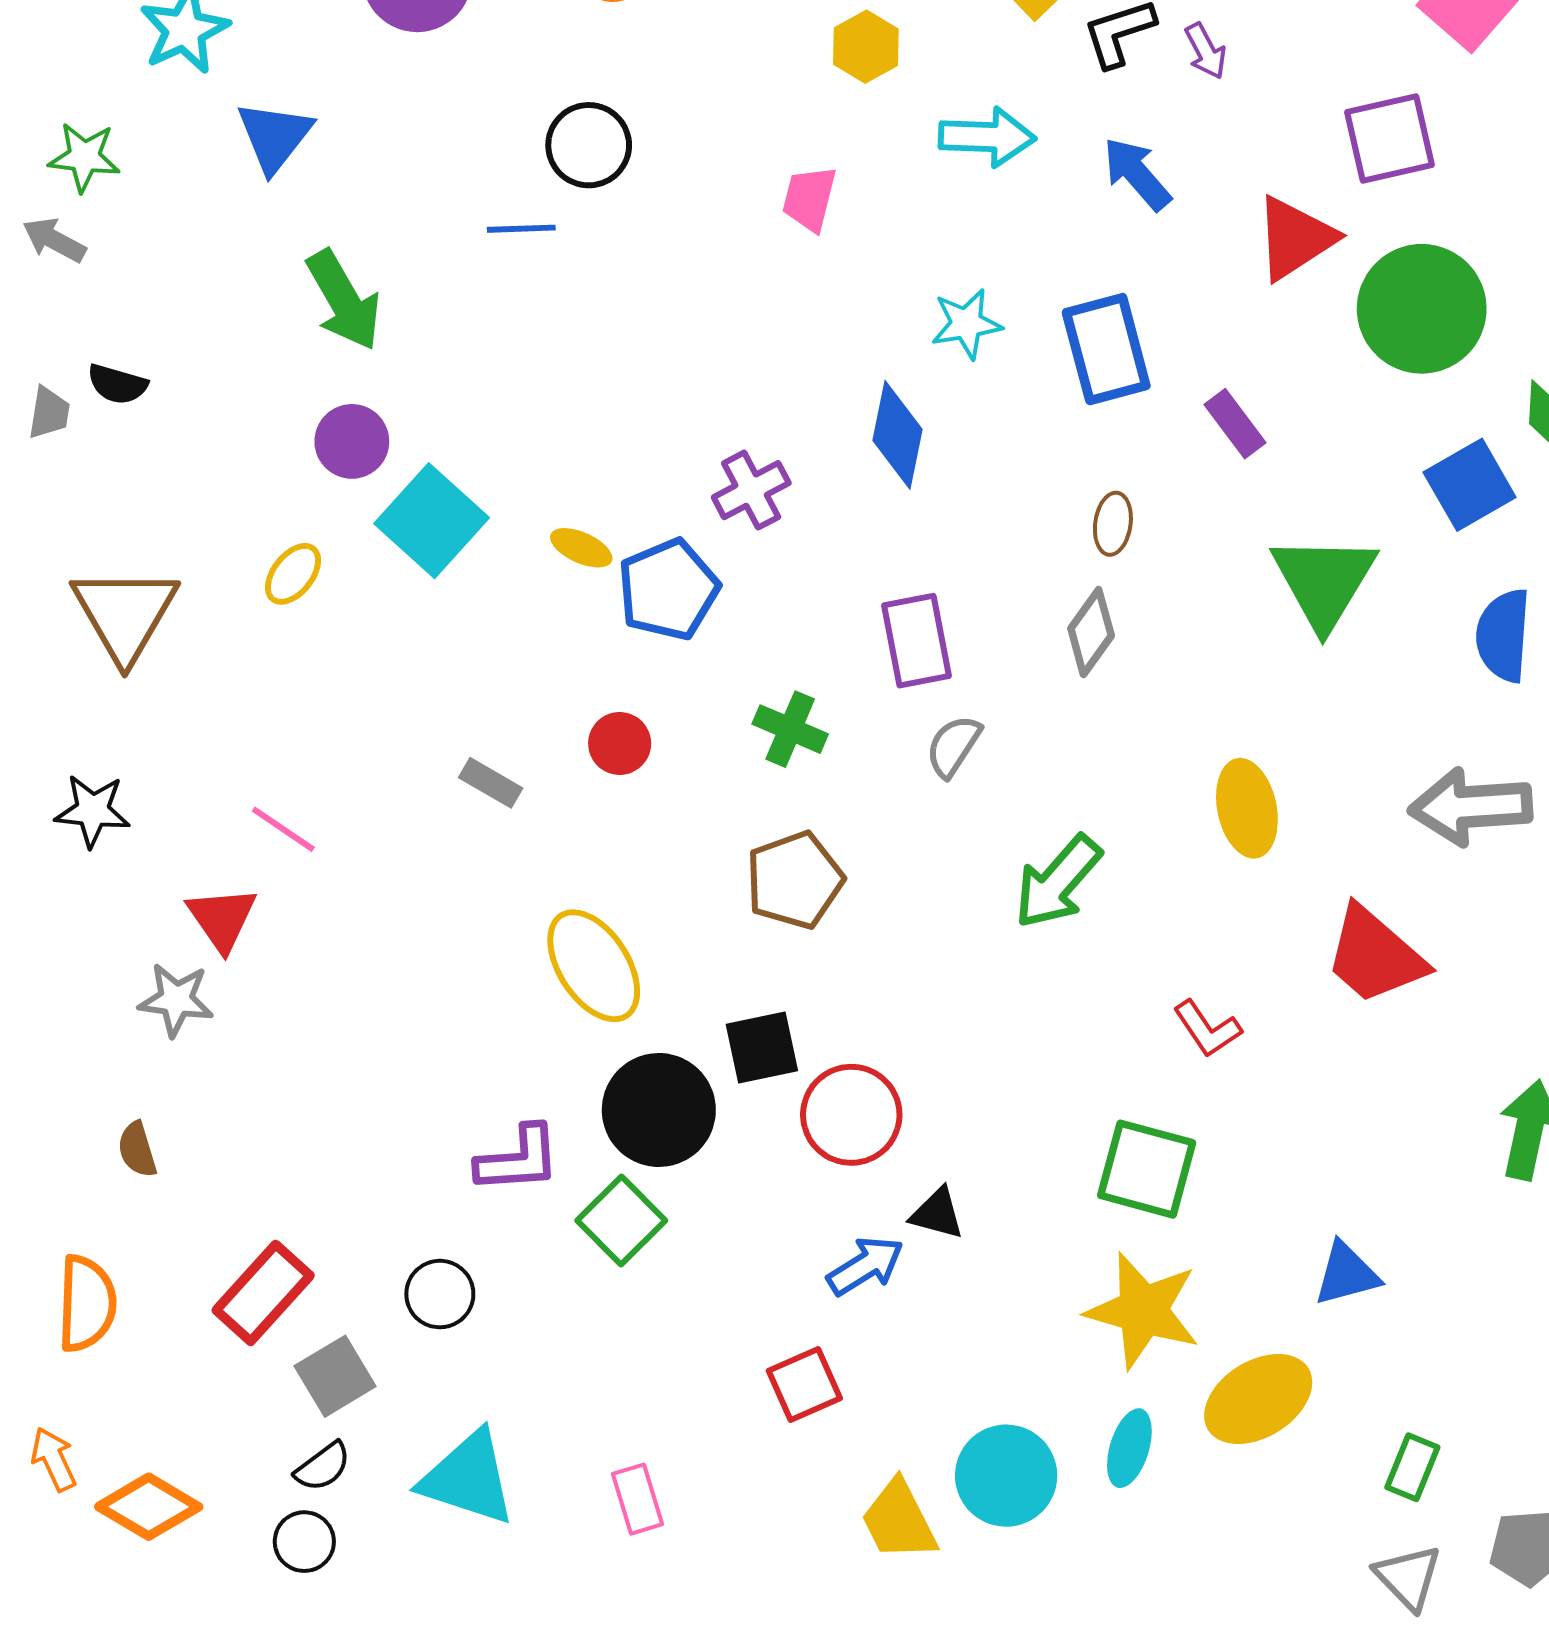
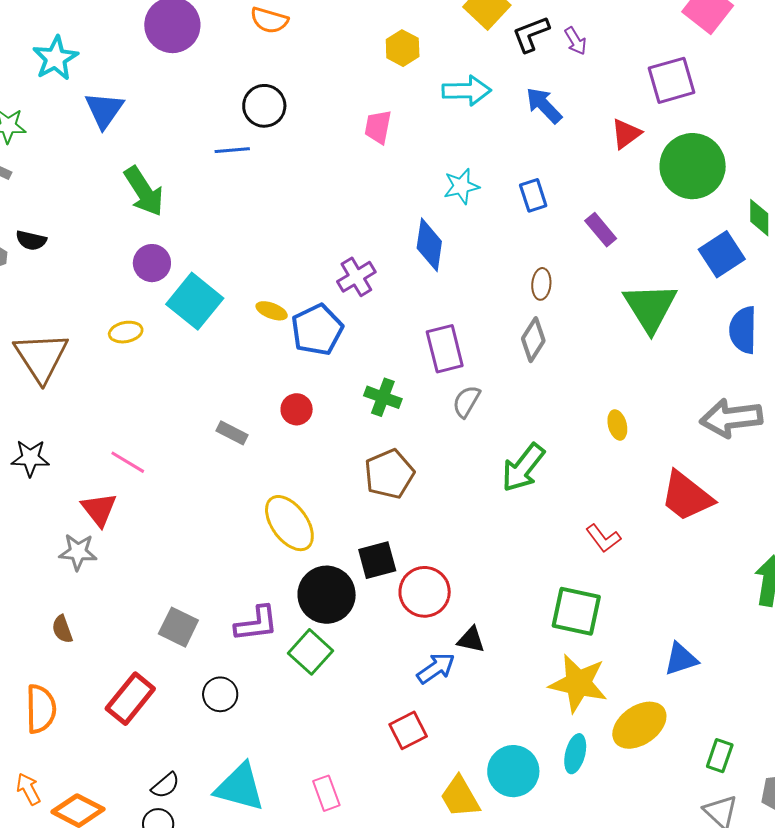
red triangle: (1295, 238) -> (626, 134), size x0.7
blue rectangle: (1106, 349) -> (533, 195), size x0.6
yellow ellipse: (293, 574) -> (126, 332), turned 44
yellow ellipse: (1247, 808) -> (617, 425), size x0.6
gray square: (335, 1376) -> (178, 627), moved, turned -30

